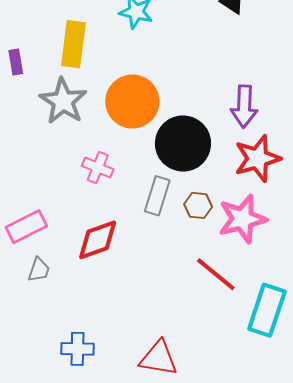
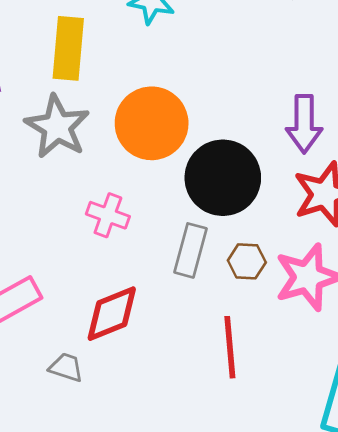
gray trapezoid: (39, 270) -> (66, 367), moved, turned -88
red line: (216, 274) -> (230, 347), moved, turned 48

